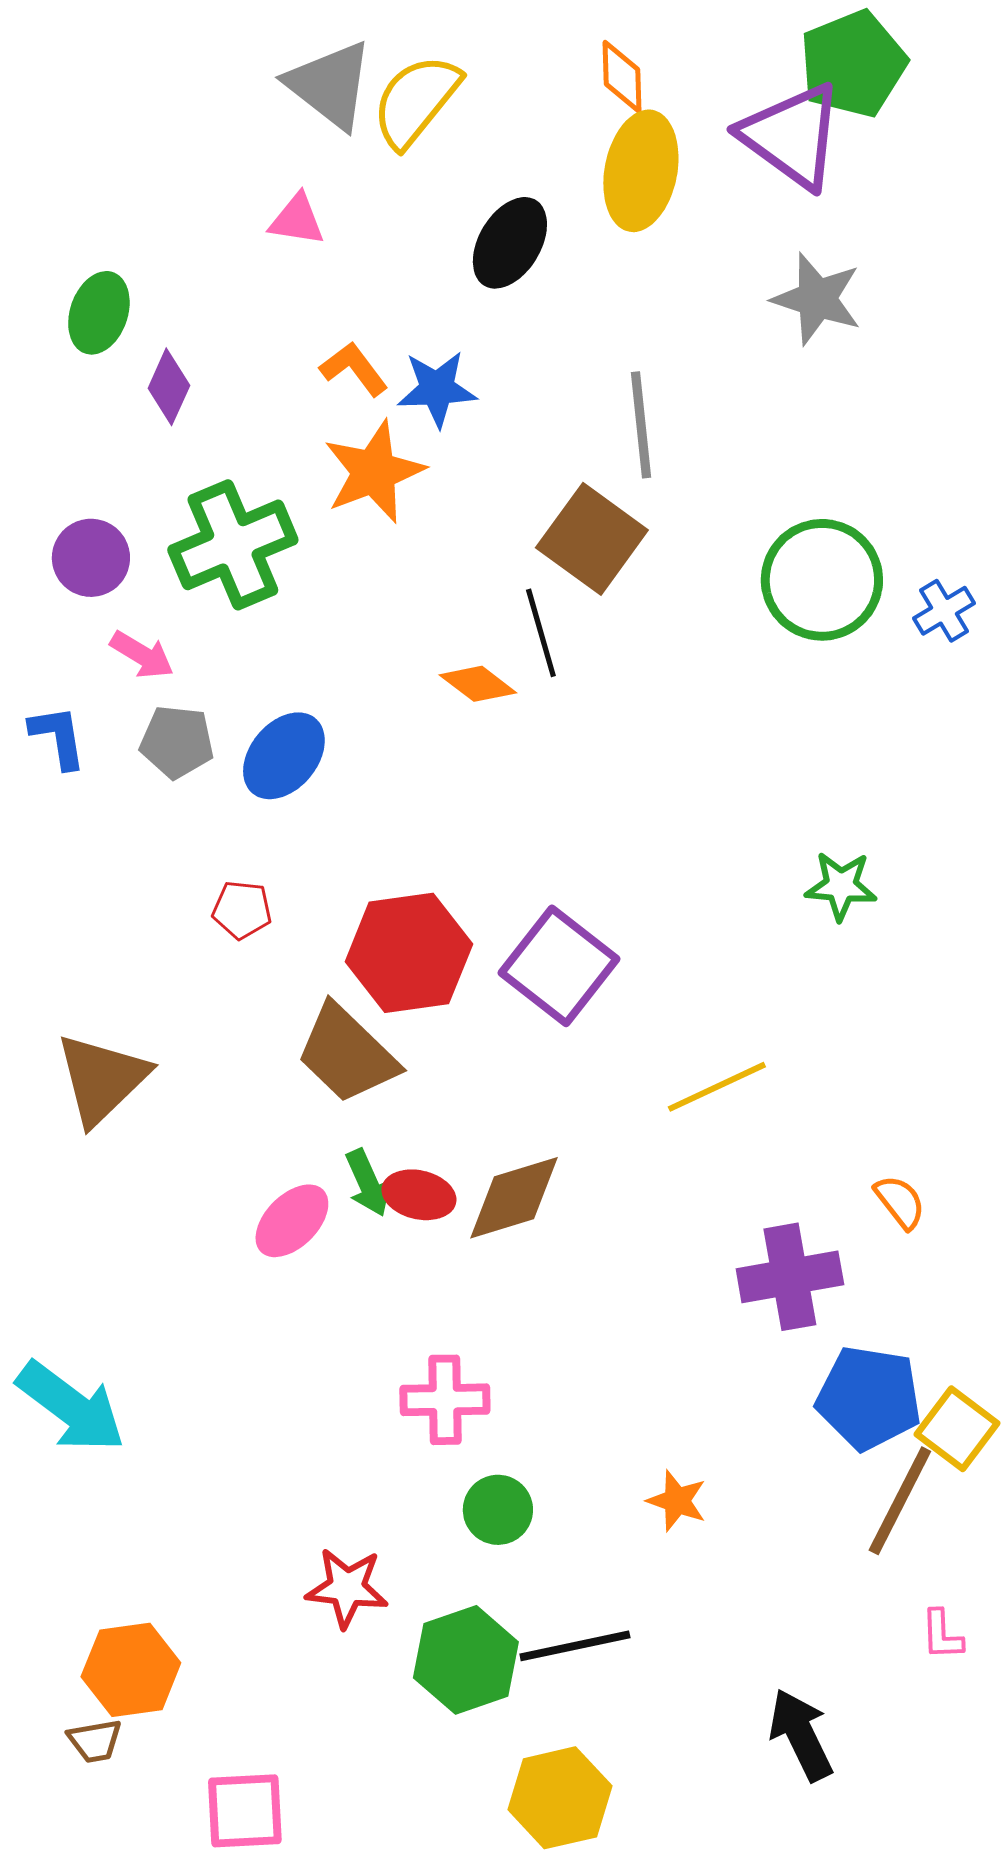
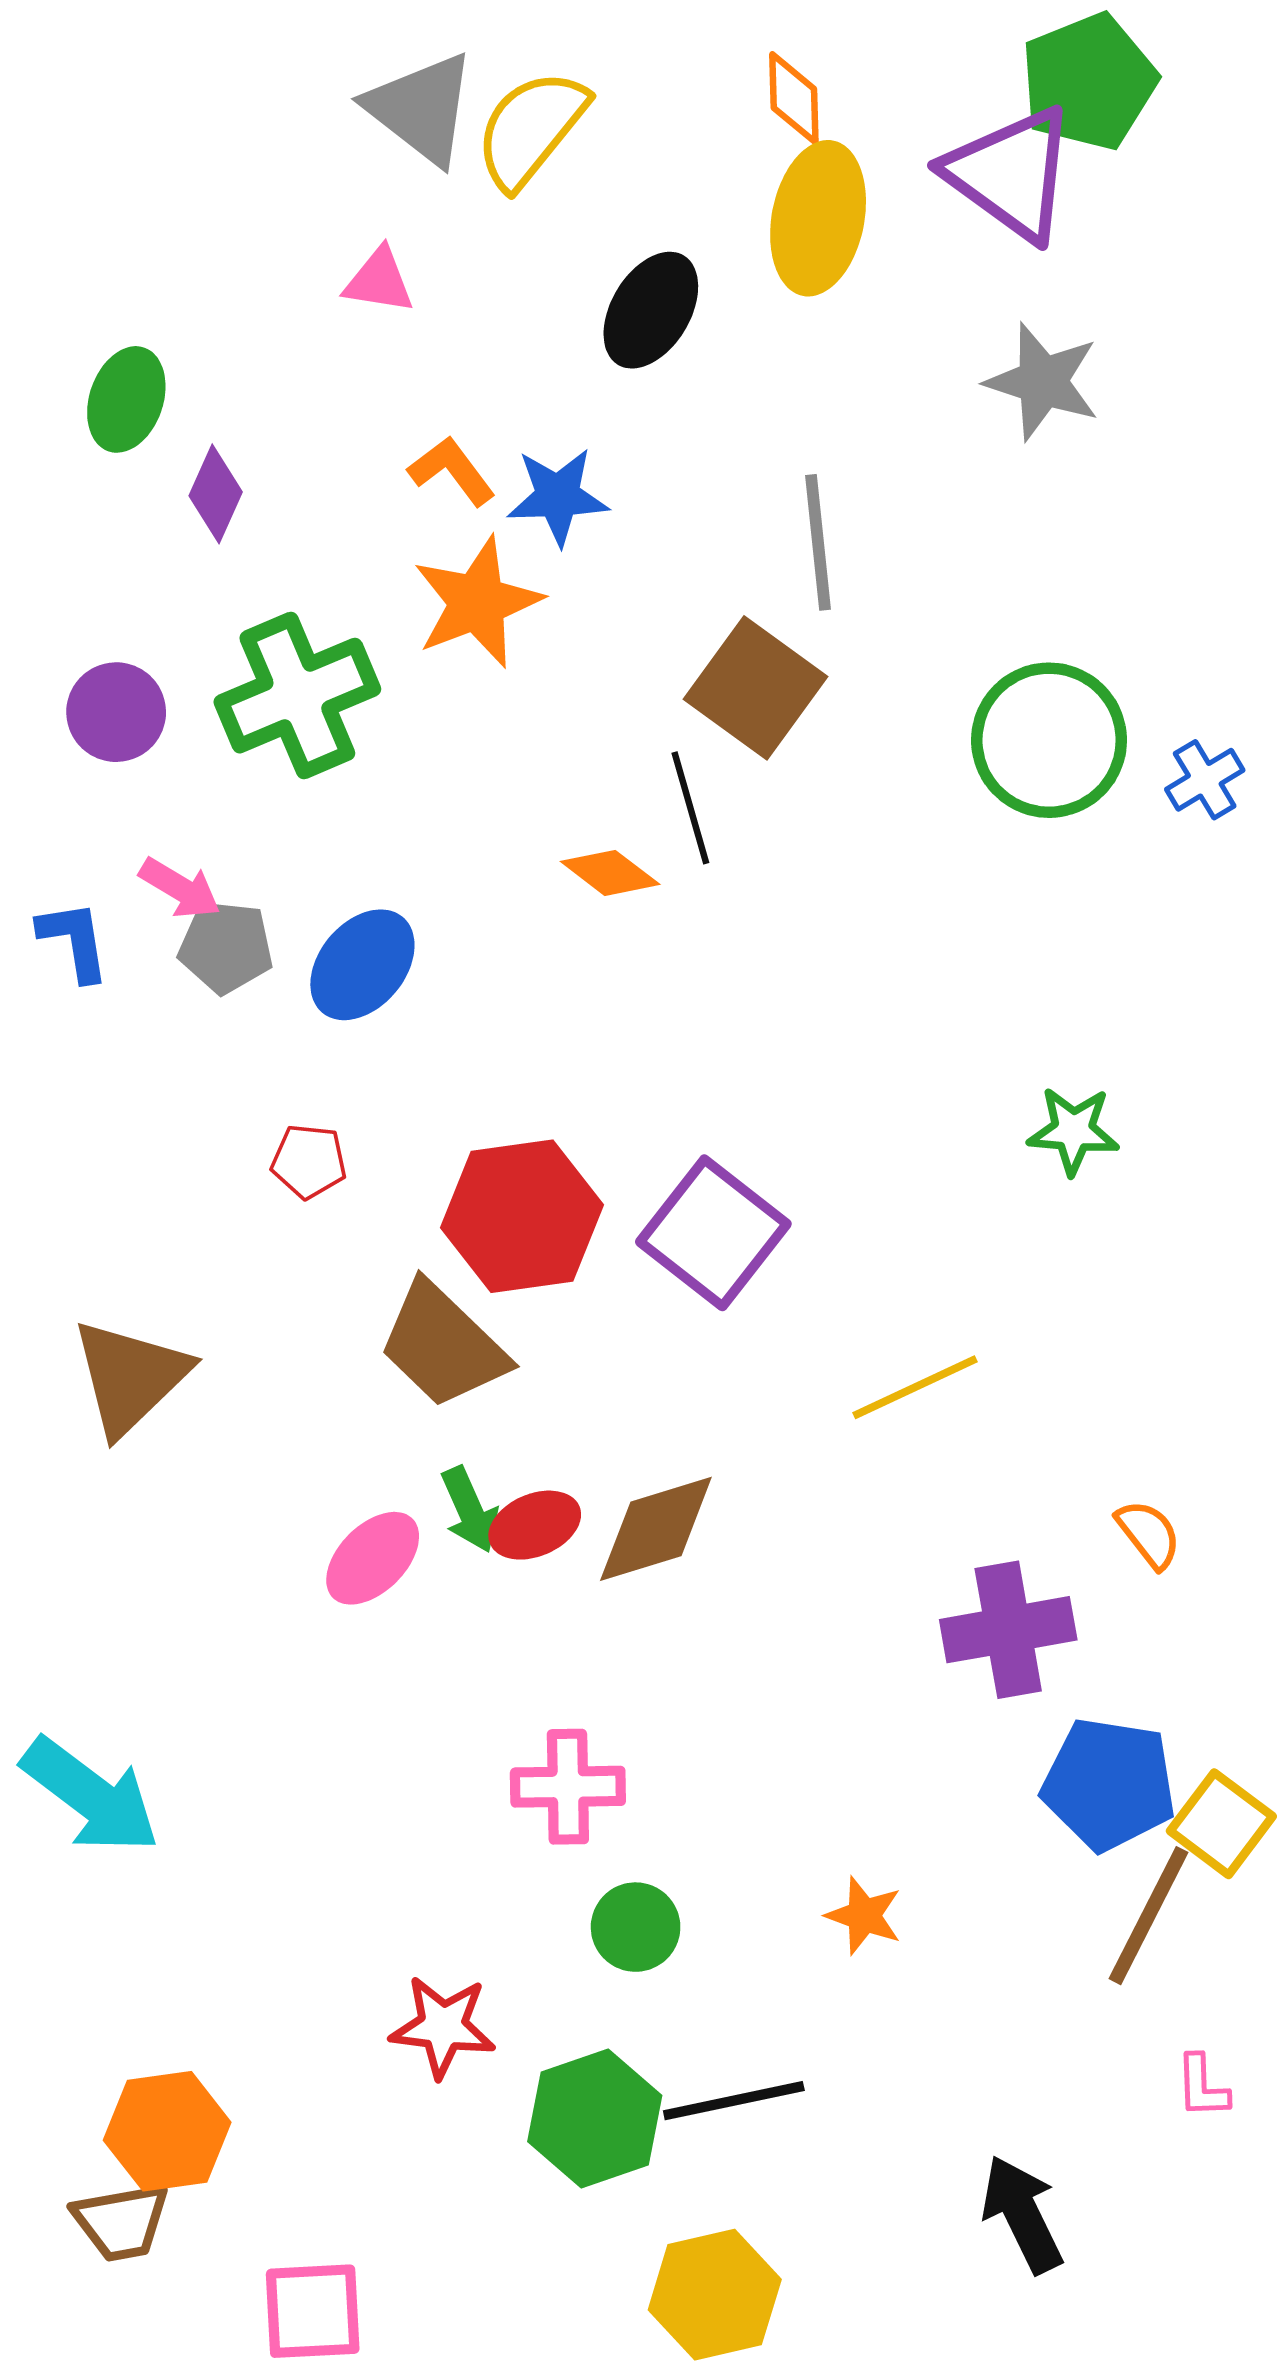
pink arrow: (142, 655) -> (180, 888), moved
red ellipse: (419, 1195) -> (535, 1525), turned -36
brown trapezoid: (95, 1741) -> (121, 2222), size x1.4

